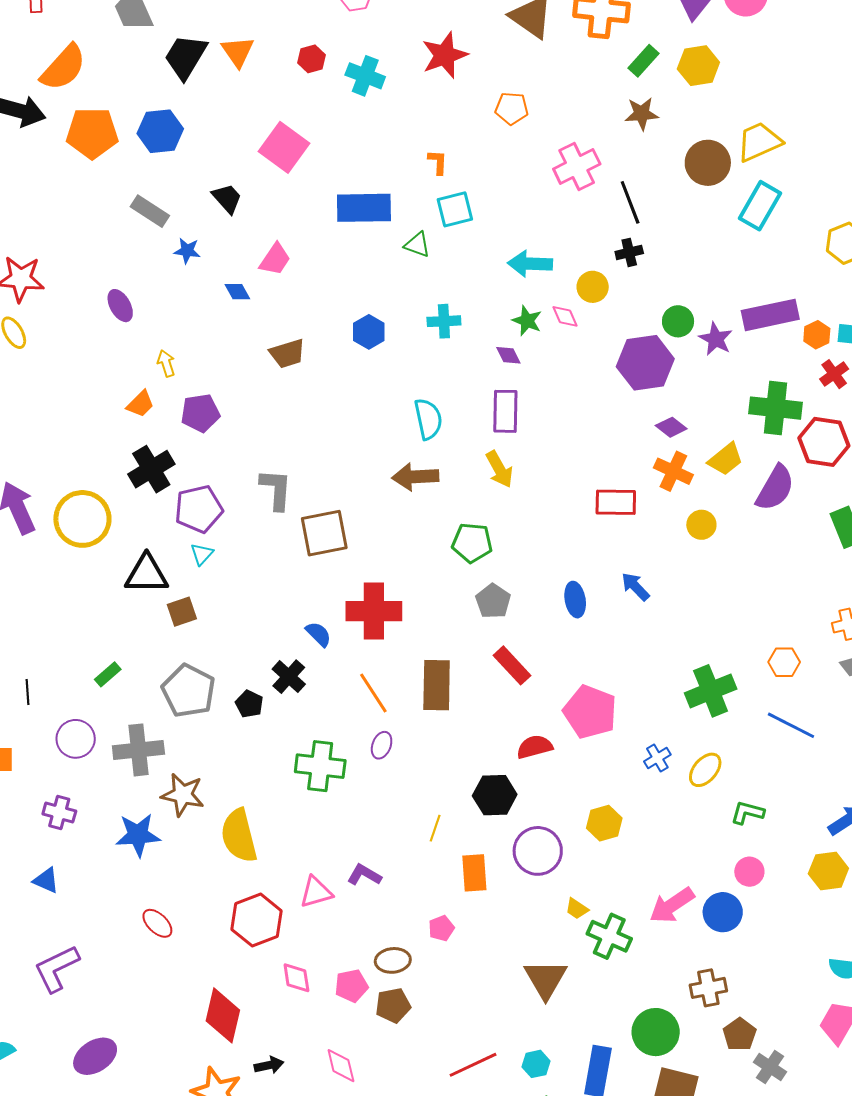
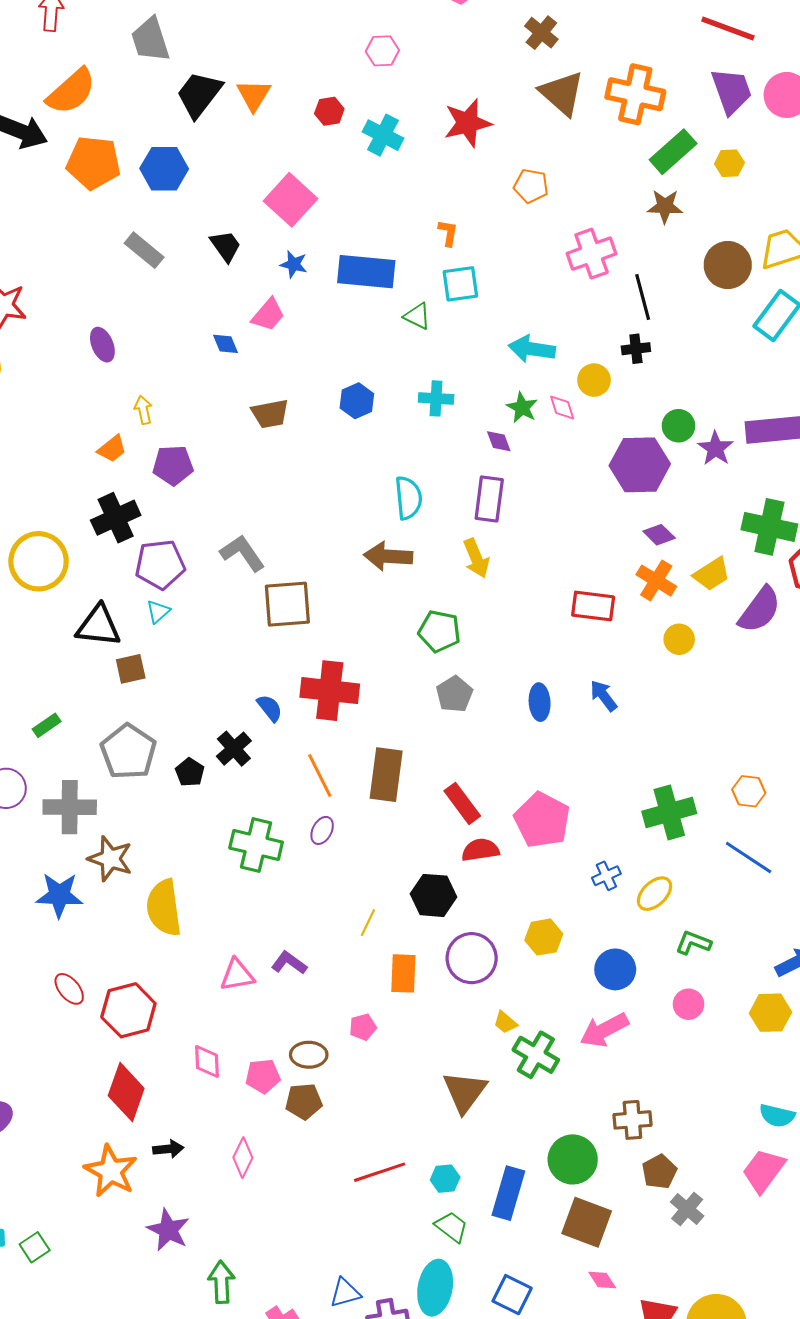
green rectangle: (644, 61) -> (673, 152), size x1.4
yellow hexagon: (698, 66) -> (729, 163), size x0.7
blue star: (187, 251) -> (294, 264), moved
gray L-shape: (276, 489) -> (242, 553), turned -45
red rectangle: (512, 665) -> (462, 803), moved
blue circle: (723, 912) -> (615, 969), moved
red hexagon: (256, 920) -> (128, 1010), moved
pink diamond: (341, 1066) -> (243, 1158), turned 33

